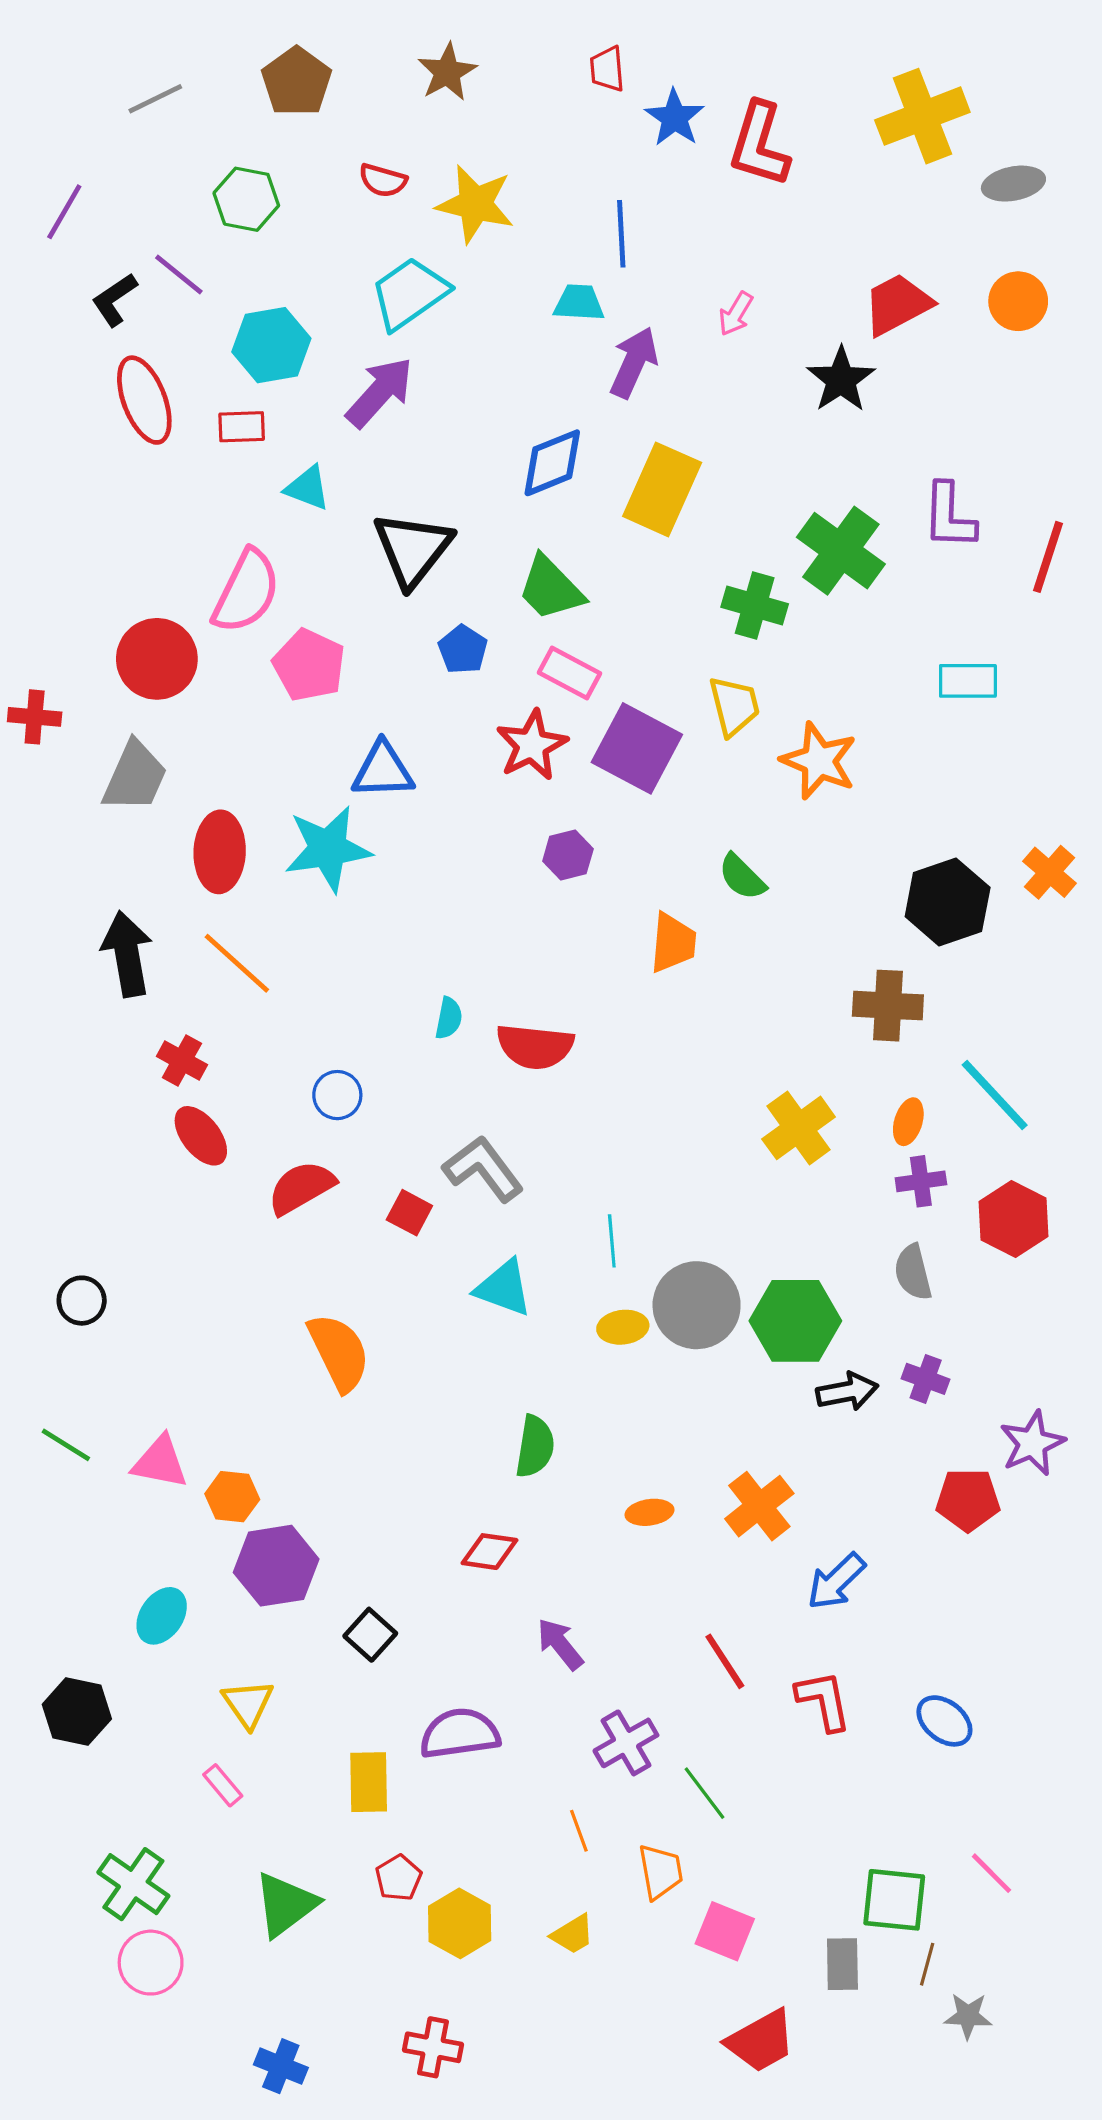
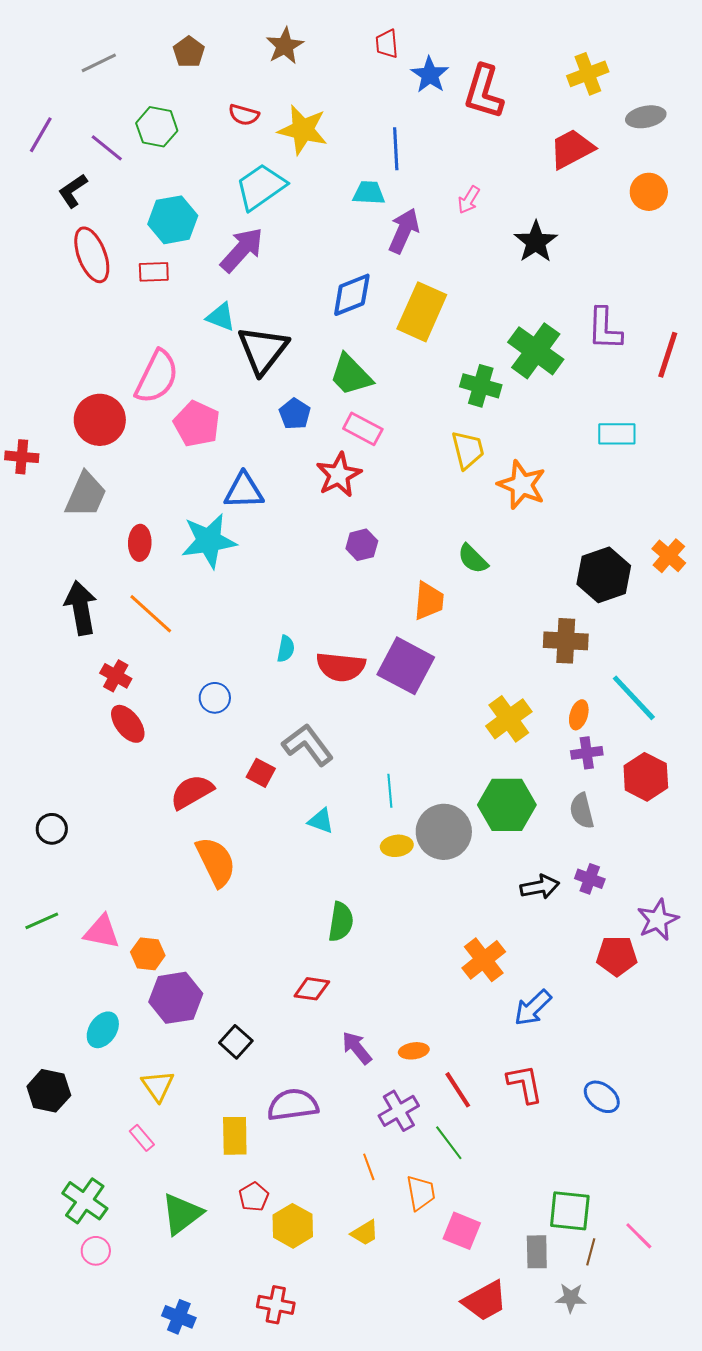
brown pentagon: (297, 82) -> (189, 52), size x0.7
yellow cross: (922, 116) -> (588, 74), size x0.7
purple line: (179, 275) -> (107, 148), moved
red trapezoid: (897, 304) -> (572, 149), moved
cyan triangle: (307, 488) -> (221, 317), moved
purple square: (637, 748) -> (406, 666), moved
red ellipse: (220, 852) -> (140, 543), size x0.7
red semicircle: (301, 1188) -> (192, 792), moved
cyan triangle: (504, 1288) -> (321, 821), size x0.7
green hexagon: (795, 1321) -> (507, 805), moved
green line: (66, 1445) -> (42, 921), turned -56
orange ellipse: (649, 1512) -> (414, 1051), moved
red line: (725, 1661) -> (458, 1090), moved
pink line: (991, 1873) -> (639, 1236), moved
pink circle: (151, 1963) -> (96, 1251), size x0.7
gray star: (968, 2016) -> (571, 1298), moved

